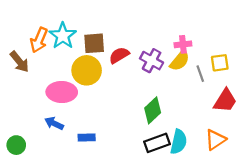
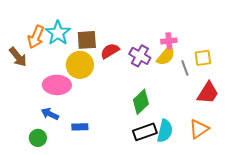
green circle: (16, 145) -> (38, 138), moved

